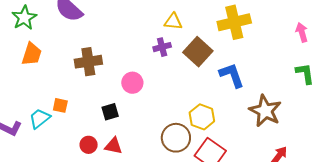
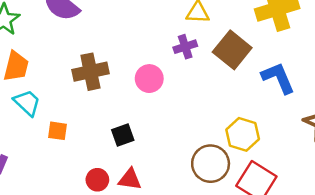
pink circle: (132, 83) -> (149, 79), moved
cyan trapezoid: (40, 119) -> (27, 103), moved, turned 85

